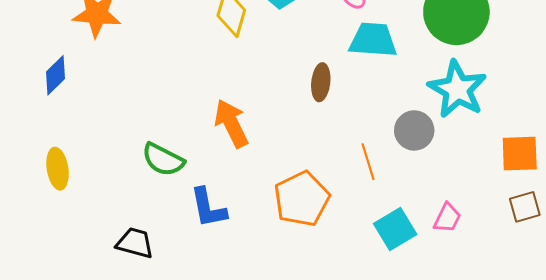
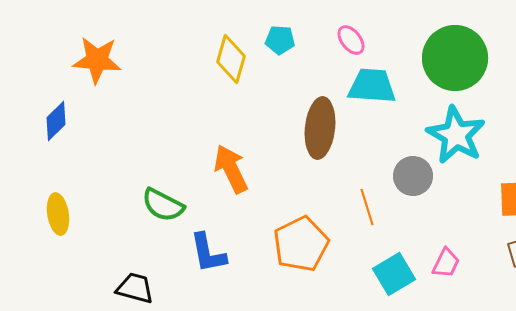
brown ellipse: (321, 82) -> (320, 128), size x1.6

